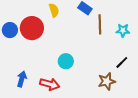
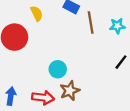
brown star: (107, 81) -> (70, 91), moved

